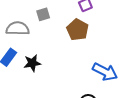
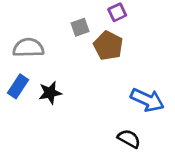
gray square: (43, 14) -> (80, 27), moved

